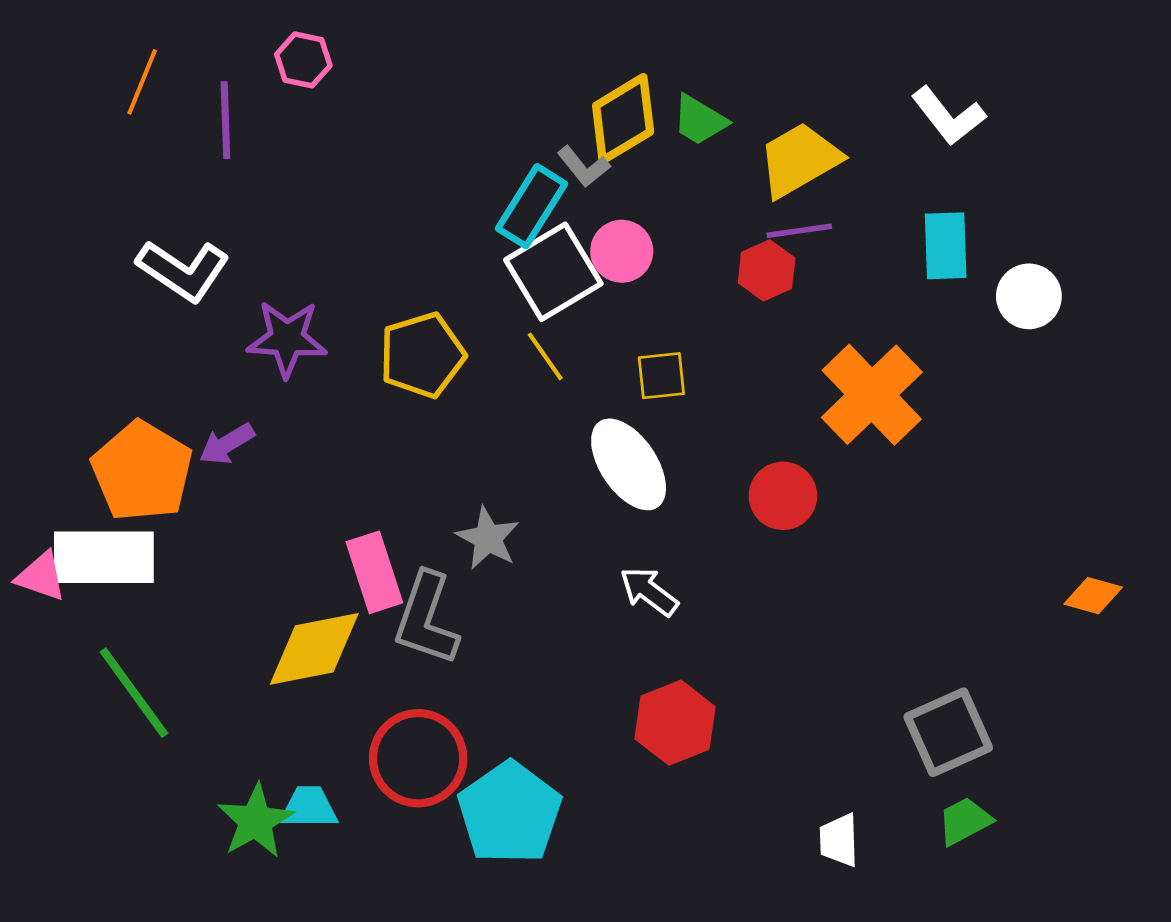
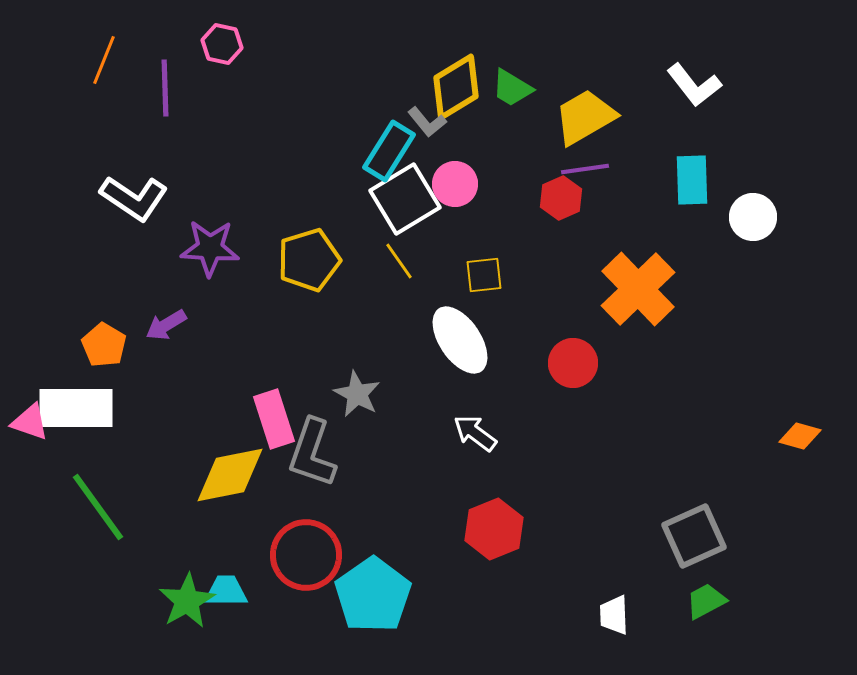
orange pentagon: (142, 471) -> (104, 345), size x0.6

